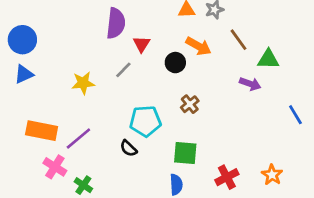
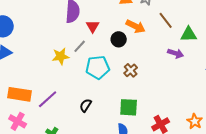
yellow star: (83, 83) -> (61, 56), moved
cyan pentagon: (145, 121) -> (98, 67), moved
black semicircle: (128, 148) -> (86, 105), turned 80
pink cross: (55, 167) -> (18, 121), moved

